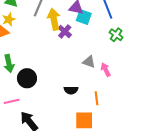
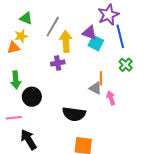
purple cross: (65, 31) -> (58, 63), moved, turned 32
black semicircle: (71, 90) -> (74, 114), size x1.6
orange line: (97, 98) -> (101, 78), moved

